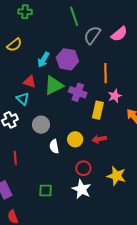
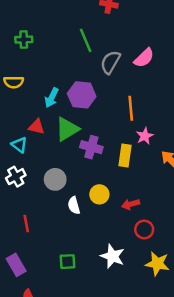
yellow semicircle: (14, 45) -> (14, 82), turned 42
purple cross: (78, 92) -> (91, 147), moved
cyan triangle: (23, 99) -> (19, 145), moved
red arrow: (99, 139) -> (131, 204), moved
red circle: (83, 168) -> (144, 229), moved
yellow star: (116, 176) -> (157, 264), moved

